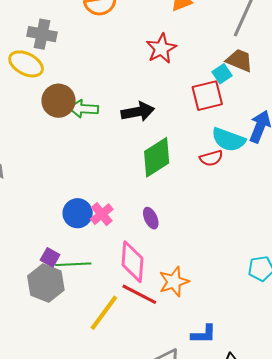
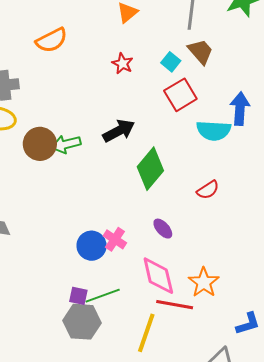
red star: (161, 49) -> (122, 64), size x0.7
brown trapezoid: (239, 60) -> (201, 52), turned 44
cyan square: (222, 74) -> (171, 62), moved
red semicircle: (211, 158) -> (208, 190), moved

